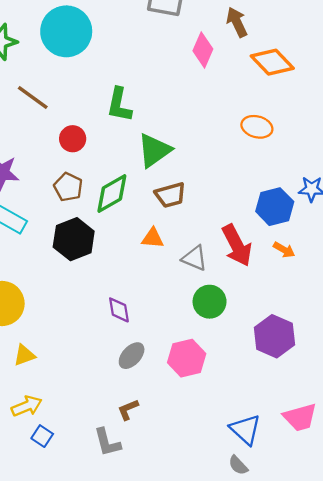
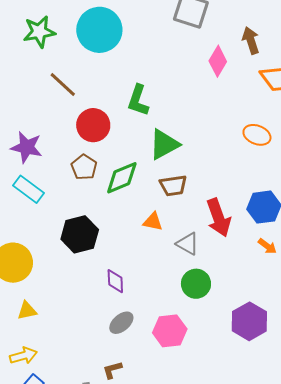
red circle: (73, 139) -> (93, 125), size x1.4
black hexagon: (74, 239) -> (80, 234), moved
red arrow: (237, 245) -> (218, 218), moved

